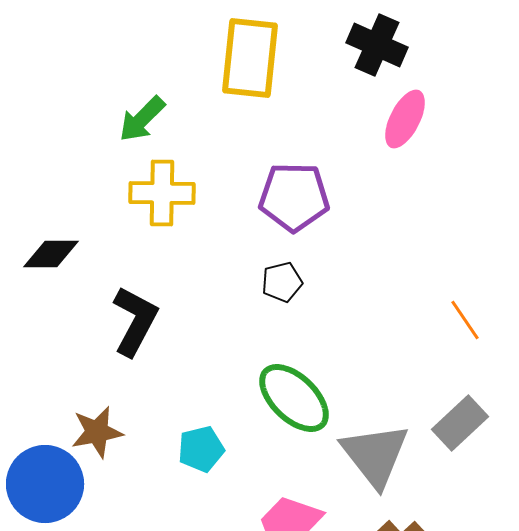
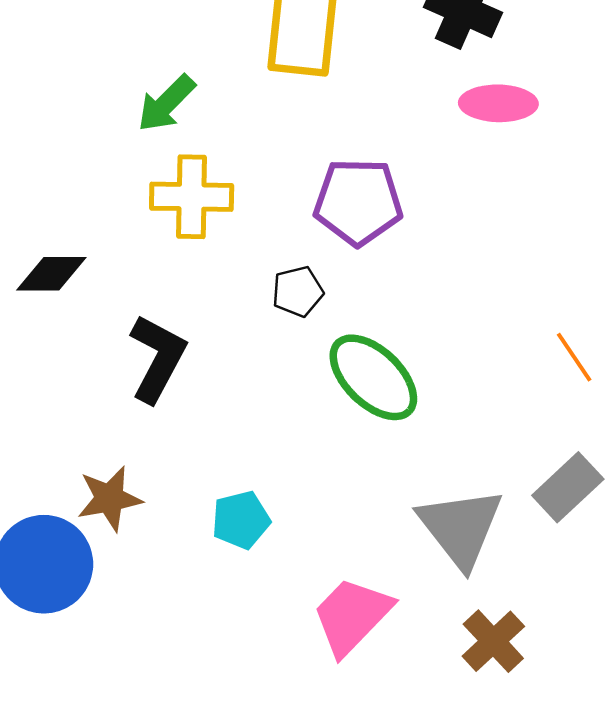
pink ellipse: (405, 119) -> (498, 103), turned 64
black pentagon: (282, 282) -> (298, 291), moved
green ellipse: (294, 398) -> (373, 377), moved

